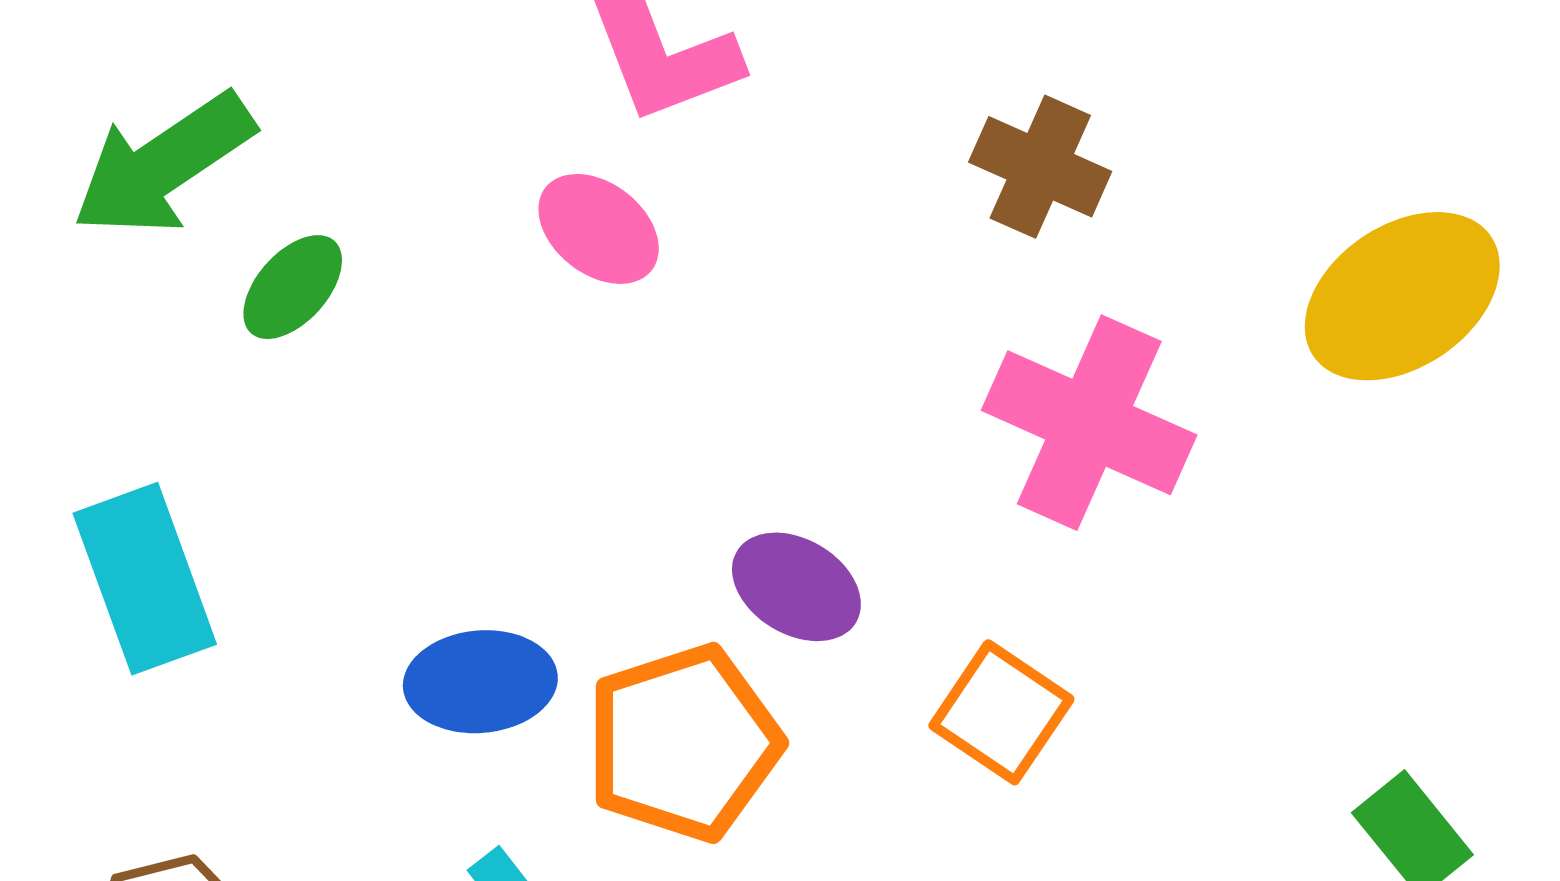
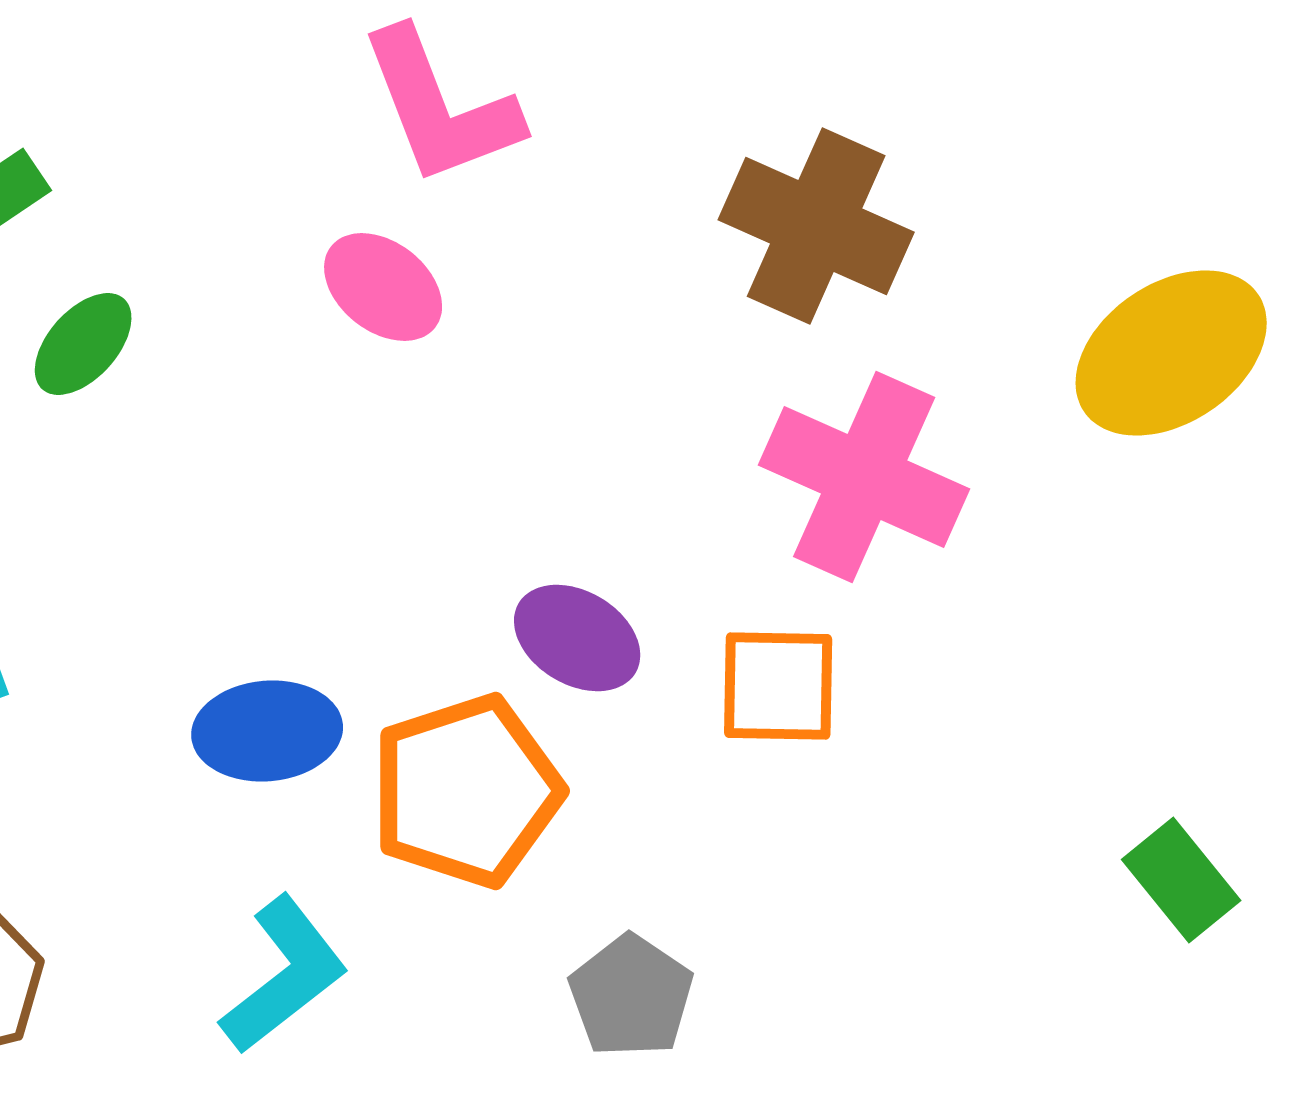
brown cross: (1040, 167) -> (816, 226), size x1.4
orange square: (1001, 712) -> (778, 686), moved, turned -33

